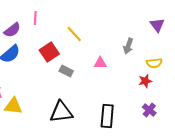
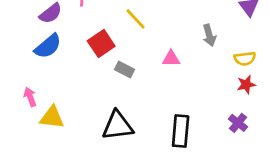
gray arrow: (128, 46) -> (209, 35), turned -35
red star: (145, 81) -> (246, 85), moved

